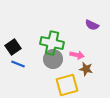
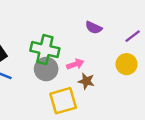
pink arrow: (77, 55) -> (75, 64), turned -32

